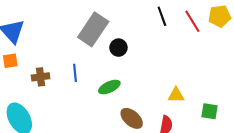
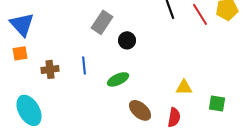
gray rectangle: (93, 29) -> (102, 22), size x0.7

